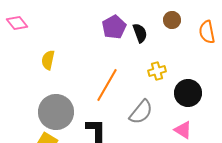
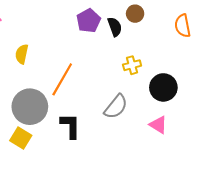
brown circle: (172, 20) -> (135, 14), moved
orange line: (107, 85) -> (62, 79), moved

